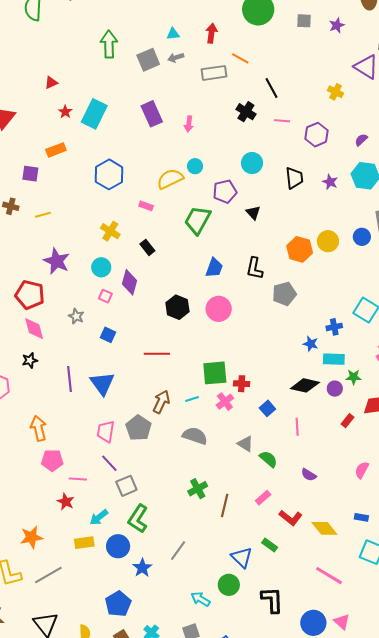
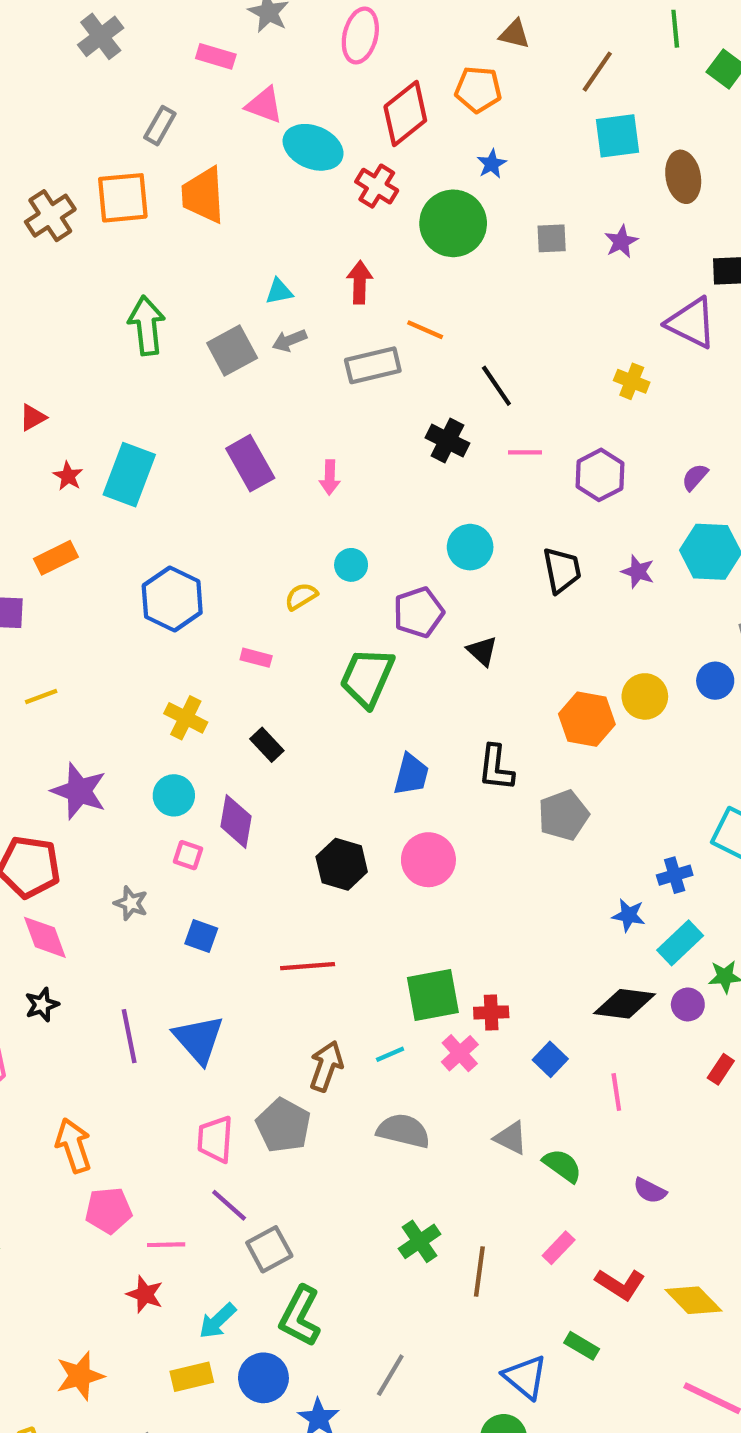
yellow semicircle: (170, 179) -> (301, 596), size x0.6
cyan rectangle: (334, 359) -> (680, 943), turned -40

